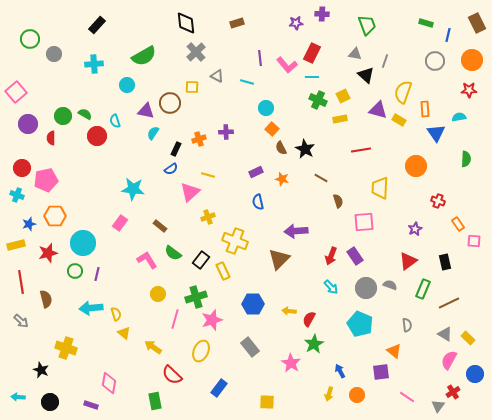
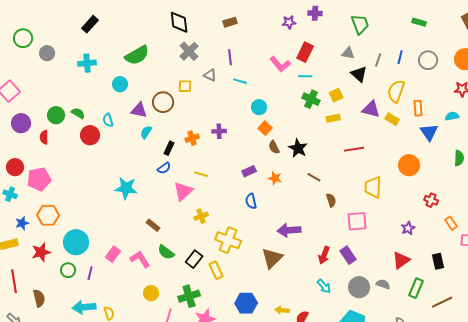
blue line: (448, 35) -> (400, 57), moved
purple line: (260, 58) -> (230, 57), moved
pink rectangle: (120, 223) -> (113, 254), moved

